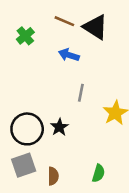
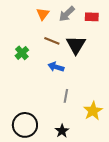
black triangle: (95, 27) -> (76, 45), turned 30
black star: (59, 127) -> (62, 131), moved

